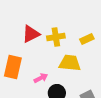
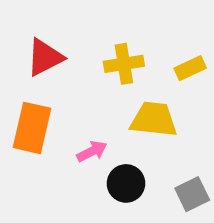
red triangle: (31, 34) -> (45, 57), moved

